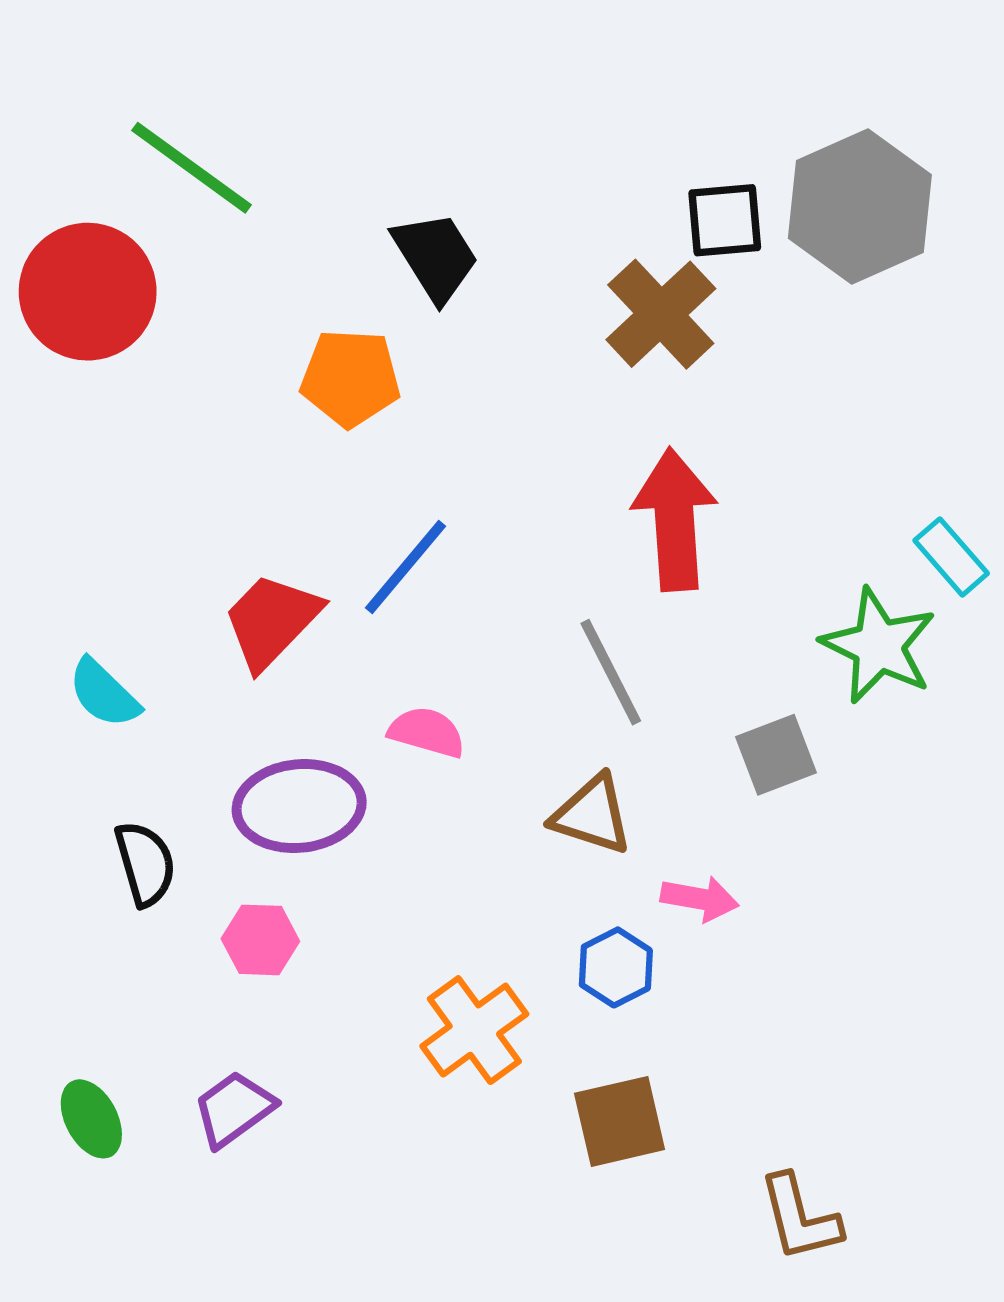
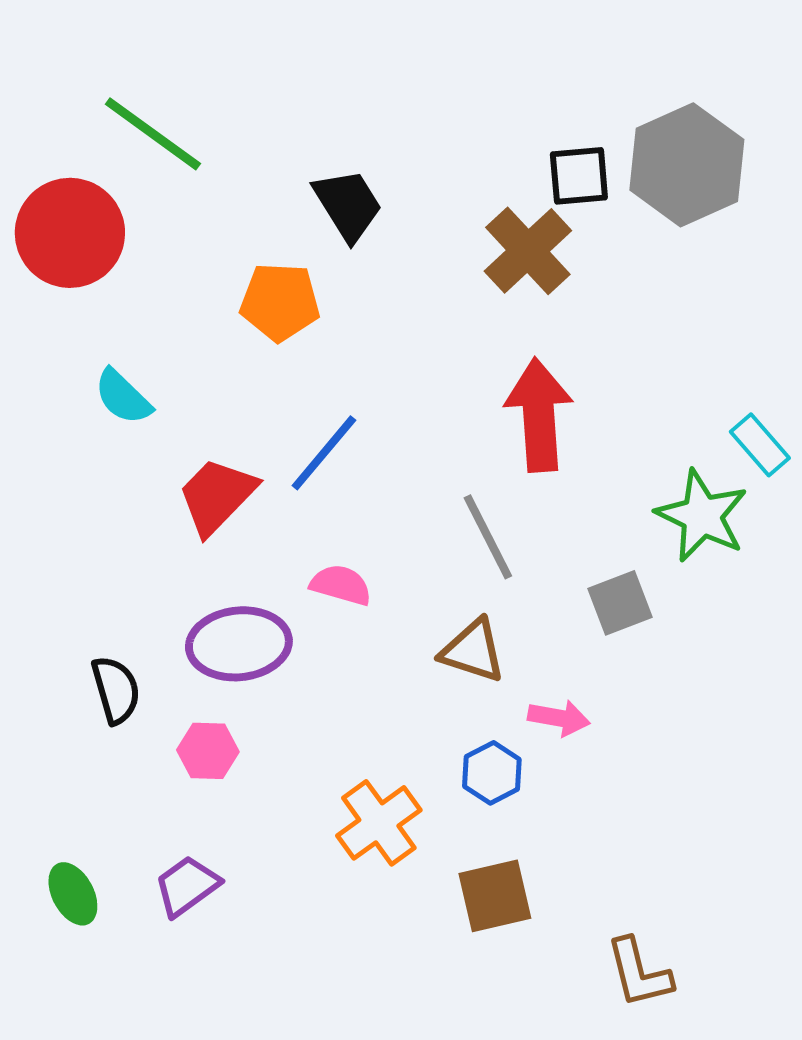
cyan semicircle: (104, 693) -> (123, 397), moved

